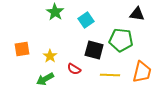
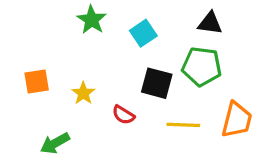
black triangle: (137, 14) -> (210, 23), moved
green arrow: (45, 79) -> (55, 143), moved

